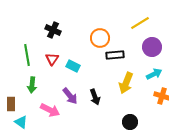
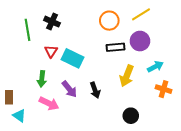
orange circle: (100, 38) -> (109, 21), moved
purple circle: (152, 47) -> (140, 41), moved
green line: (27, 55) -> (27, 30), moved
cyan rectangle: (73, 66) -> (72, 58), size x1.5
green arrow: (32, 85) -> (42, 79), moved

